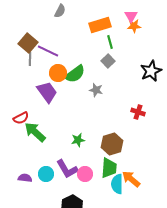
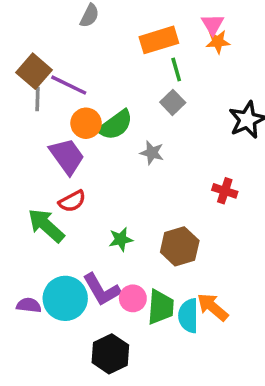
red semicircle: (21, 118) -> (72, 201), moved
green trapezoid: (109, 168) -> (161, 307), moved
cyan circle: (46, 174) -> (65, 298), size x1.6

